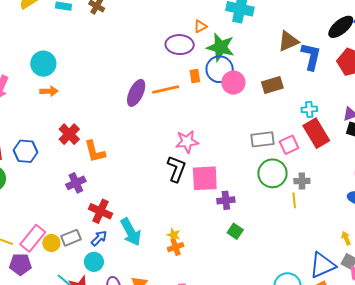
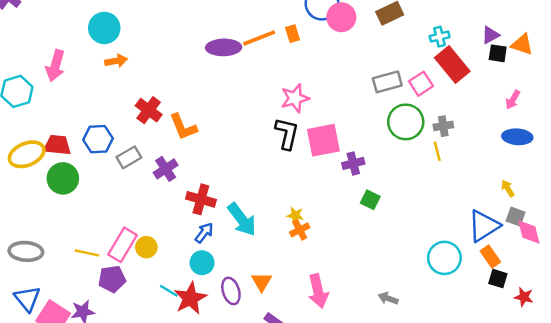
orange rectangle: (195, 76) -> (292, 34), moved
purple ellipse: (136, 93) -> (224, 47), turned 72
gray rectangle: (71, 238) -> (129, 157), moved

